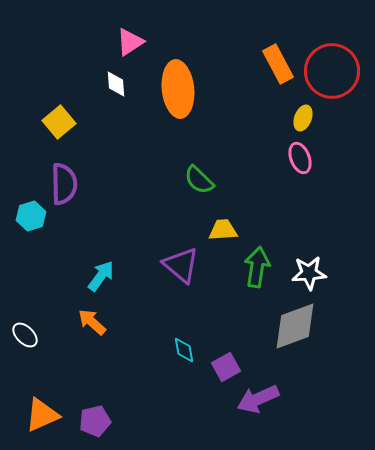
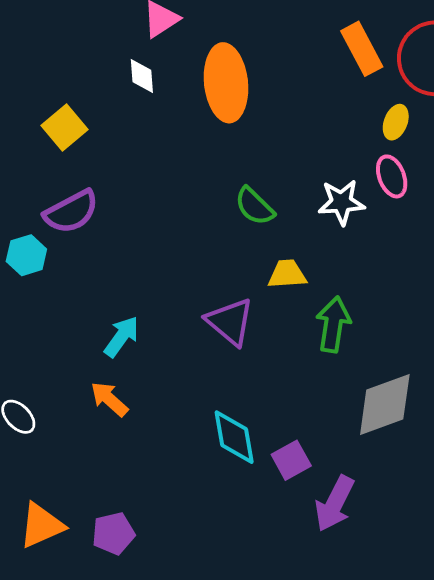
purple semicircle: (64, 184) -> (71, 212), turned 63
white star: (309, 273) -> (341, 202), moved
cyan diamond: (184, 350) -> (234, 437), size x1.6
purple arrow: (258, 399) -> (335, 504), turned -39

